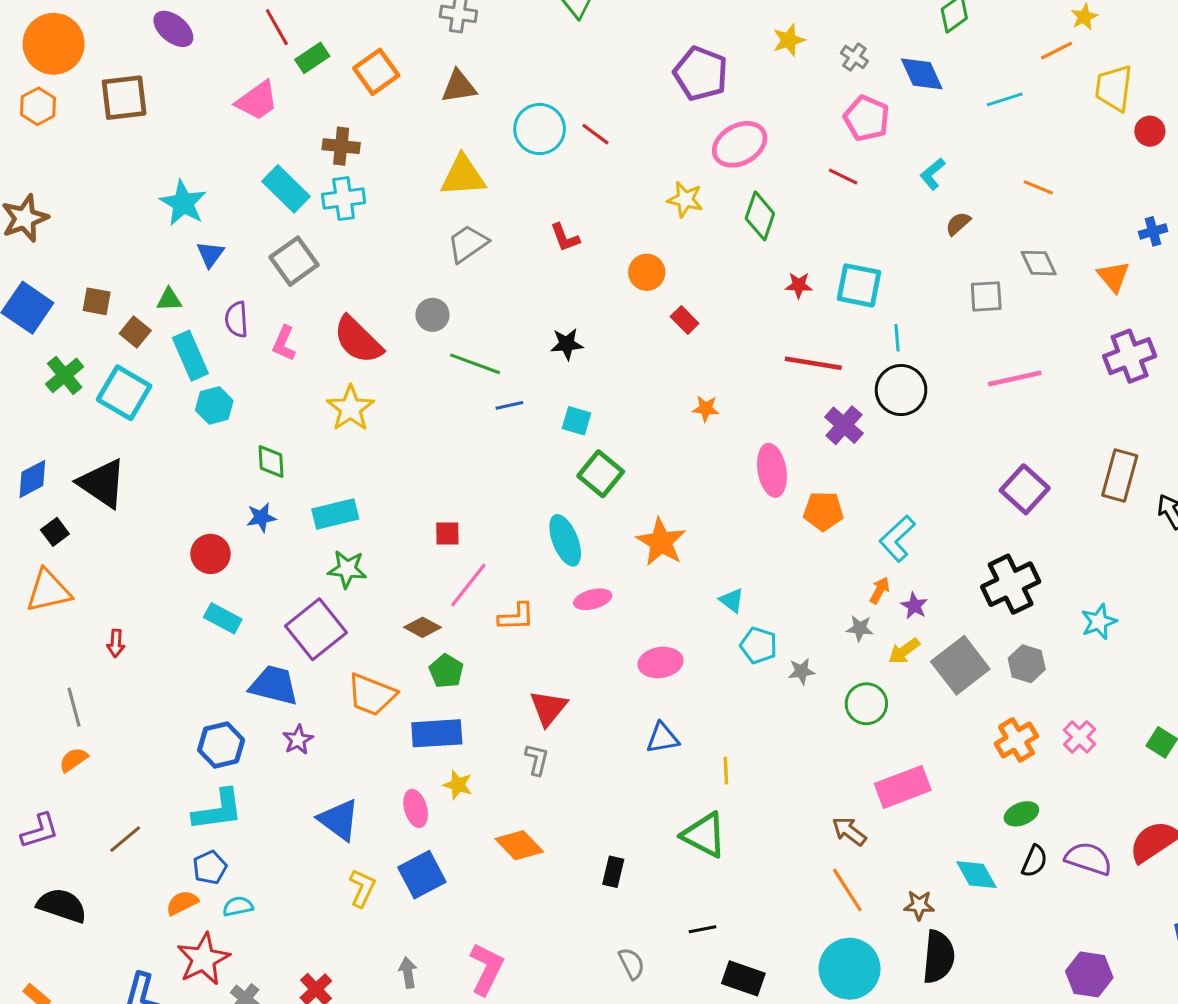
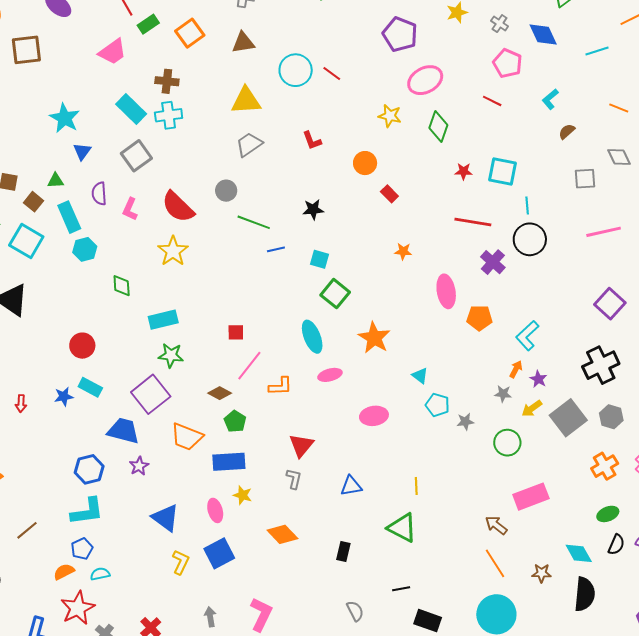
blue star: (261, 518) -> (64, 396), moved
blue triangle: (663, 738) -> (351, 486), moved
black semicircle: (939, 957) -> (585, 594), moved

